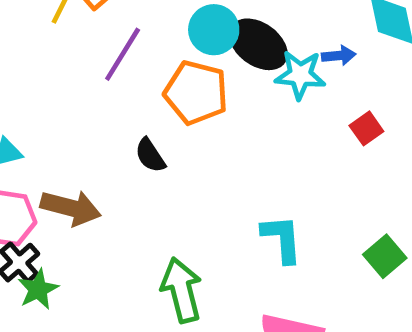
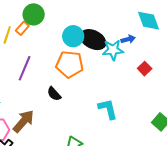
purple line: (123, 54) -> (25, 68), moved
brown arrow: (71, 208) -> (24, 121), turned -55
cyan L-shape: (282, 239) -> (108, 109), moved

